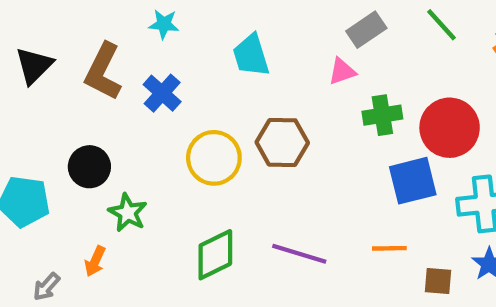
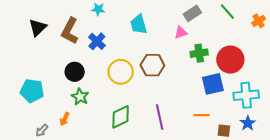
black circle: (89, 167) -> (75, 72), moved
purple line: (299, 254) -> (160, 117), turned 60

